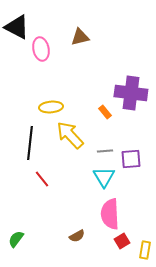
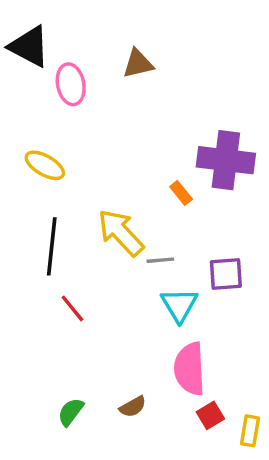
yellow ellipse: (51, 107) -> (45, 165), moved, turned 35
gray line: (105, 151) -> (160, 260), moved
green semicircle: (16, 239) -> (71, 412), moved

